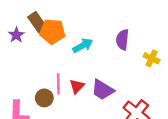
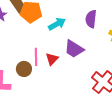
purple trapezoid: (103, 90) -> (74, 49), moved

